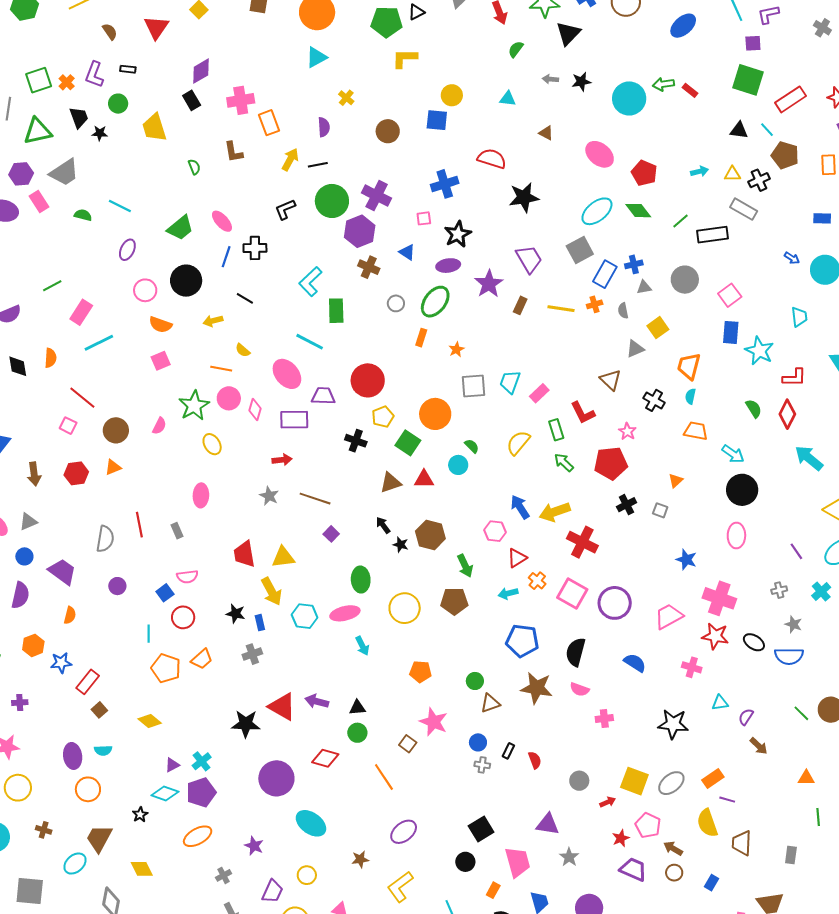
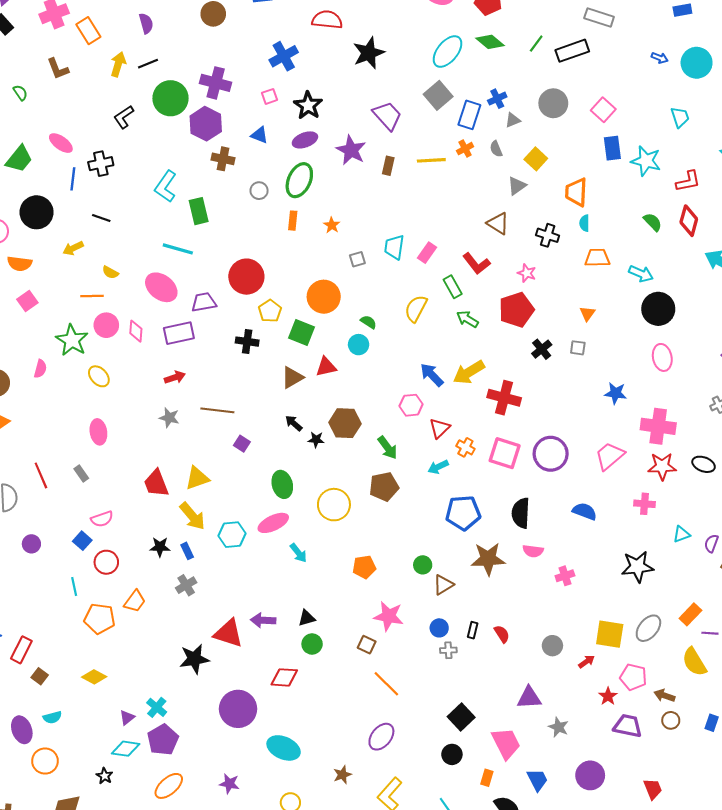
gray square: (474, 386) -> (357, 259), size x0.6
orange line: (384, 777) -> (386, 684), moved

